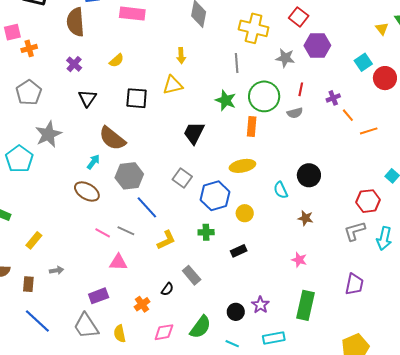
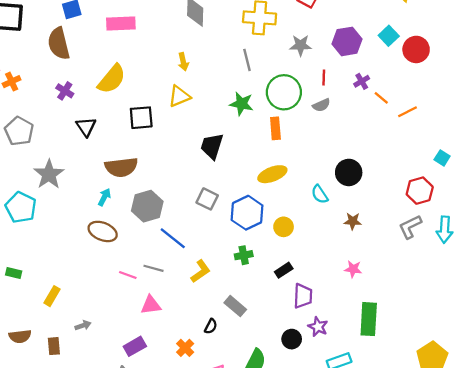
purple hexagon: (317, 46) -> (347, 41), moved
yellow semicircle: (117, 60) -> (112, 79), size x1.8
brown semicircle: (112, 138) -> (121, 167), turned -36
purple trapezoid: (354, 284) -> (303, 296), moved

